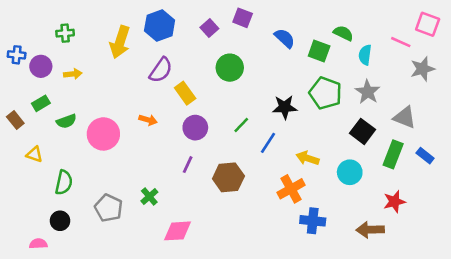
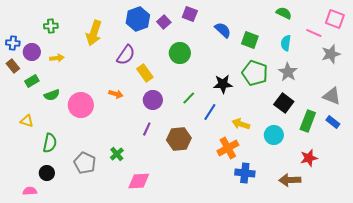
blue hexagon: (160, 25) -> (138, 19), moved
green semicircle: (343, 33) -> (284, 13), moved
gray triangle: (405, 117) -> (332, 96), moved
brown rectangle: (15, 120) -> (13, 66), moved

